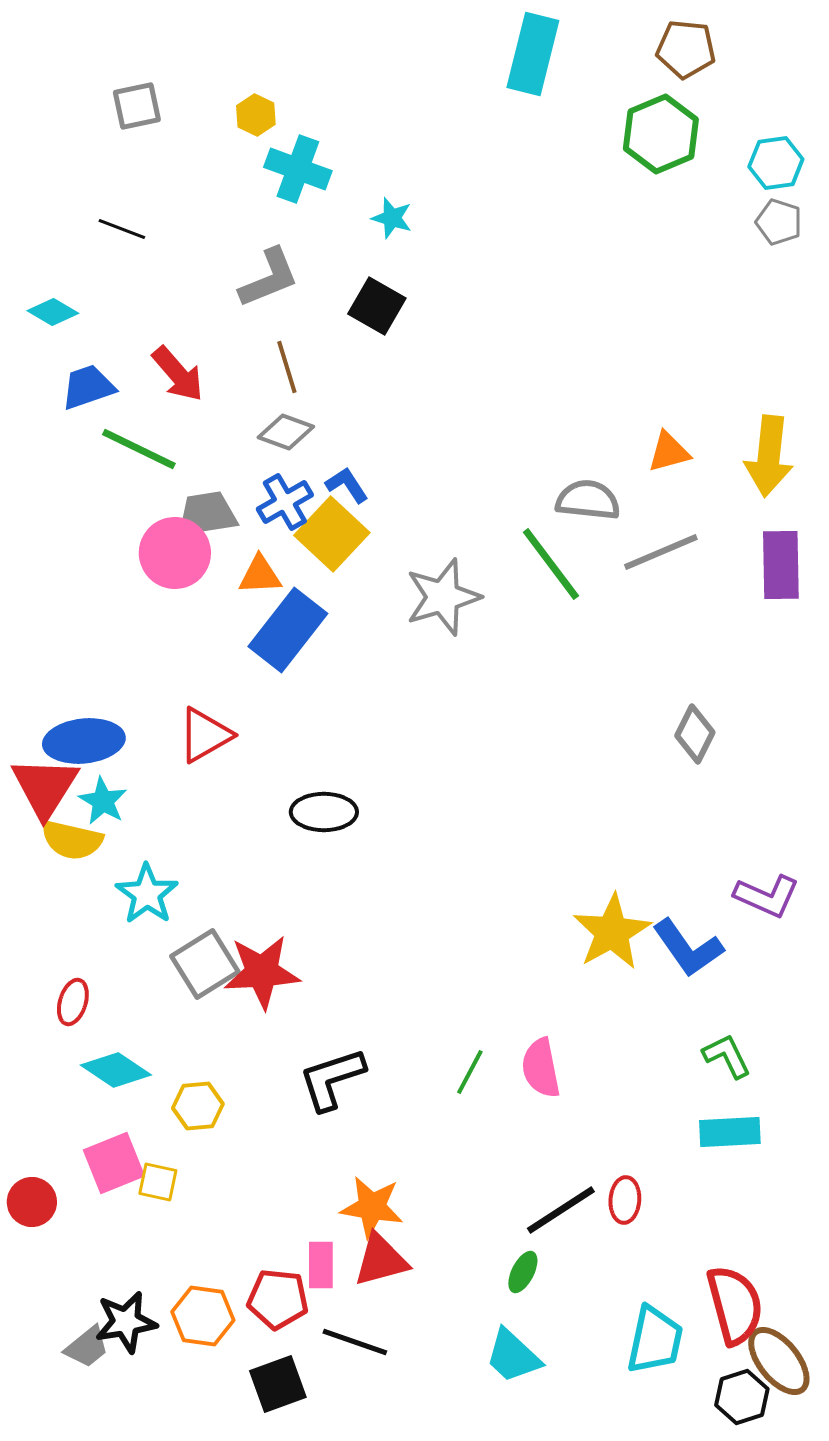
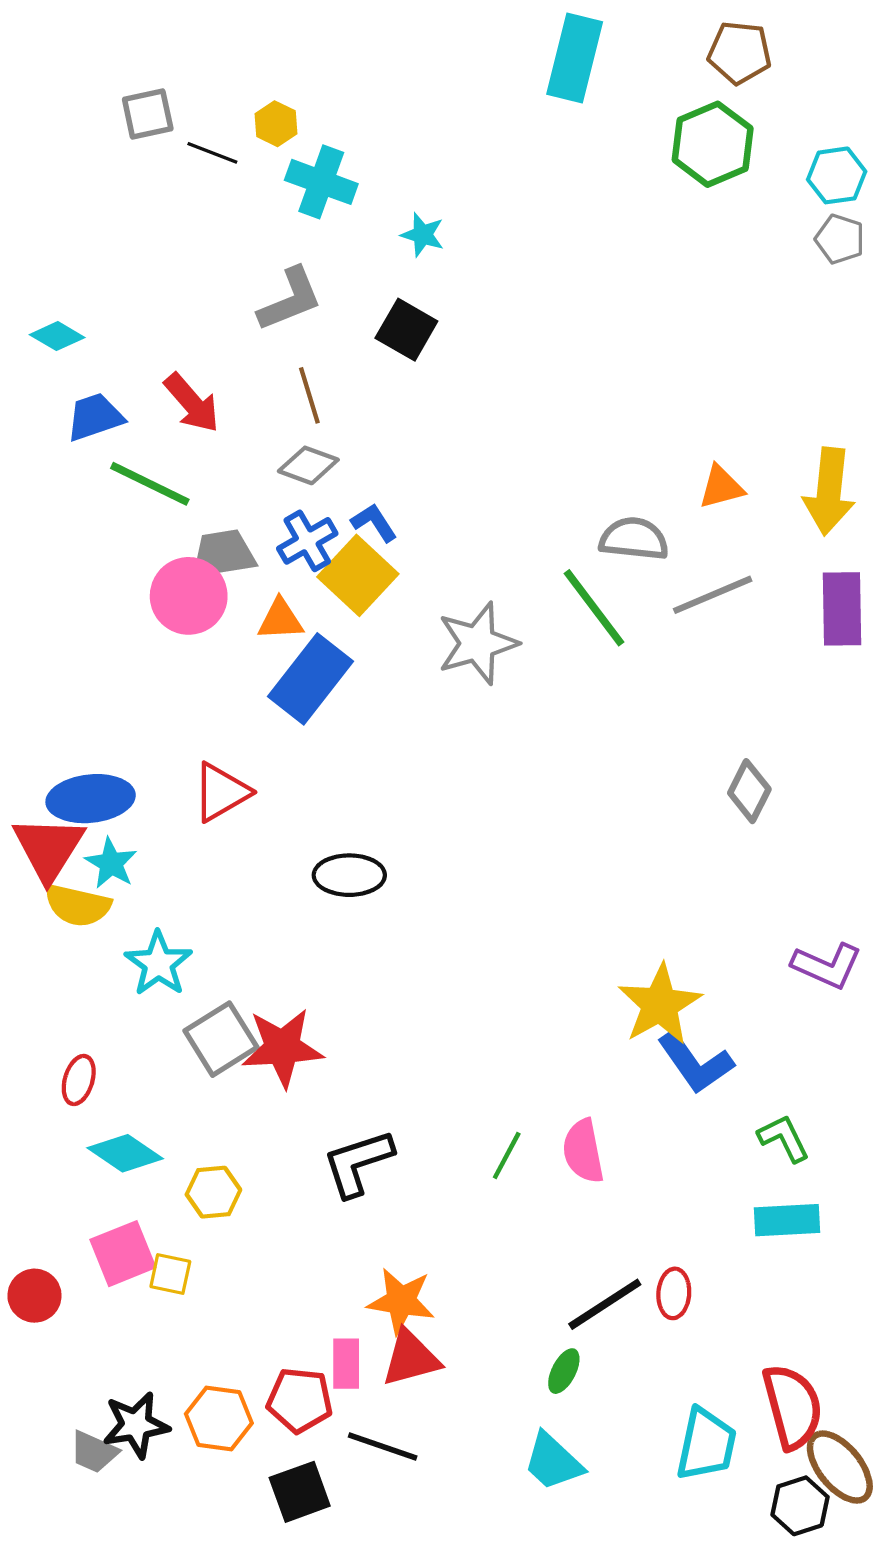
black line: (122, 229) -> (212, 153), moved
blue L-shape: (688, 948) -> (695, 1063), moved
gray trapezoid: (87, 1347) -> (94, 1452), turned 63

